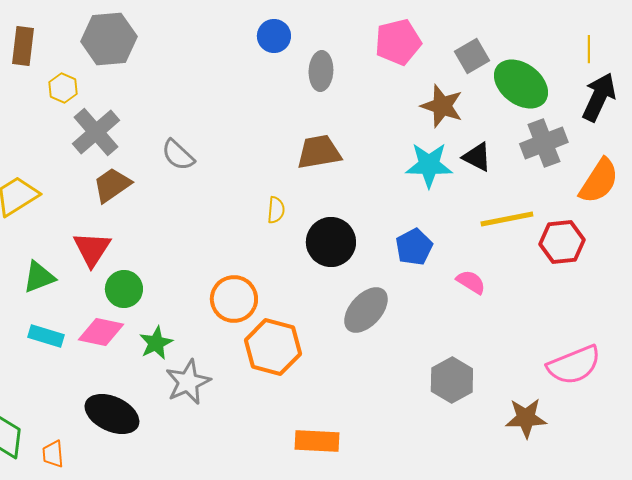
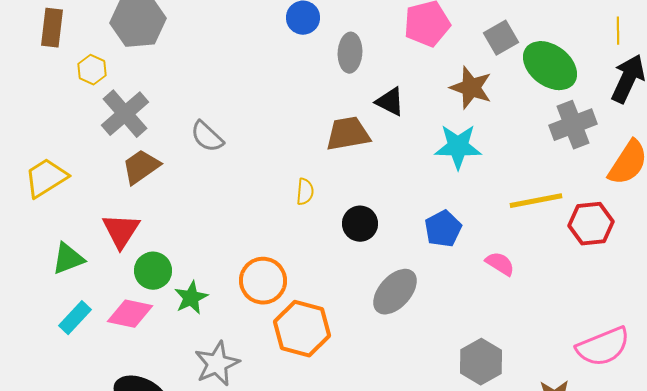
black triangle: (477, 157) -> (390, 102), moved
black circle: (331, 242) -> (360, 224), size x0.7
cyan rectangle: (46, 336) -> (75, 318), turned -64
green star: (156, 343) -> (191, 298), moved

